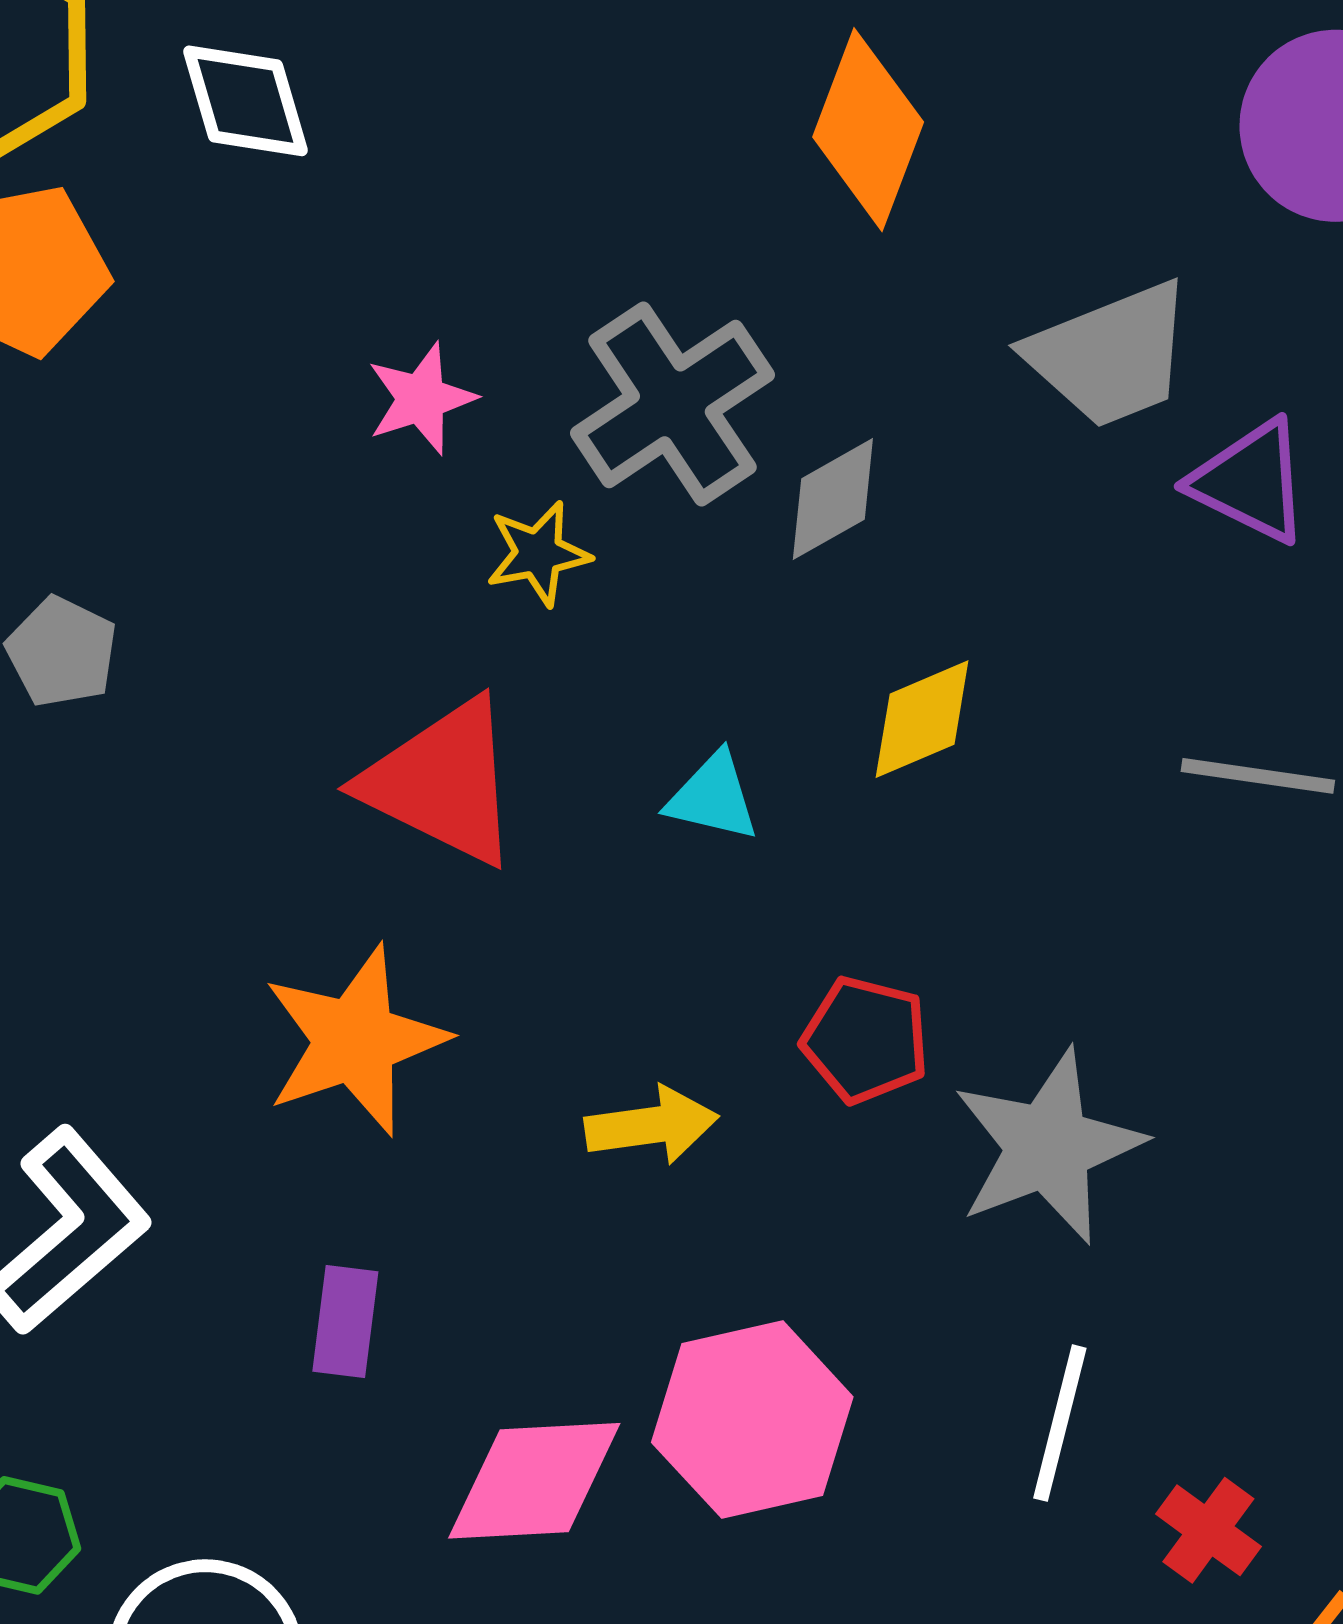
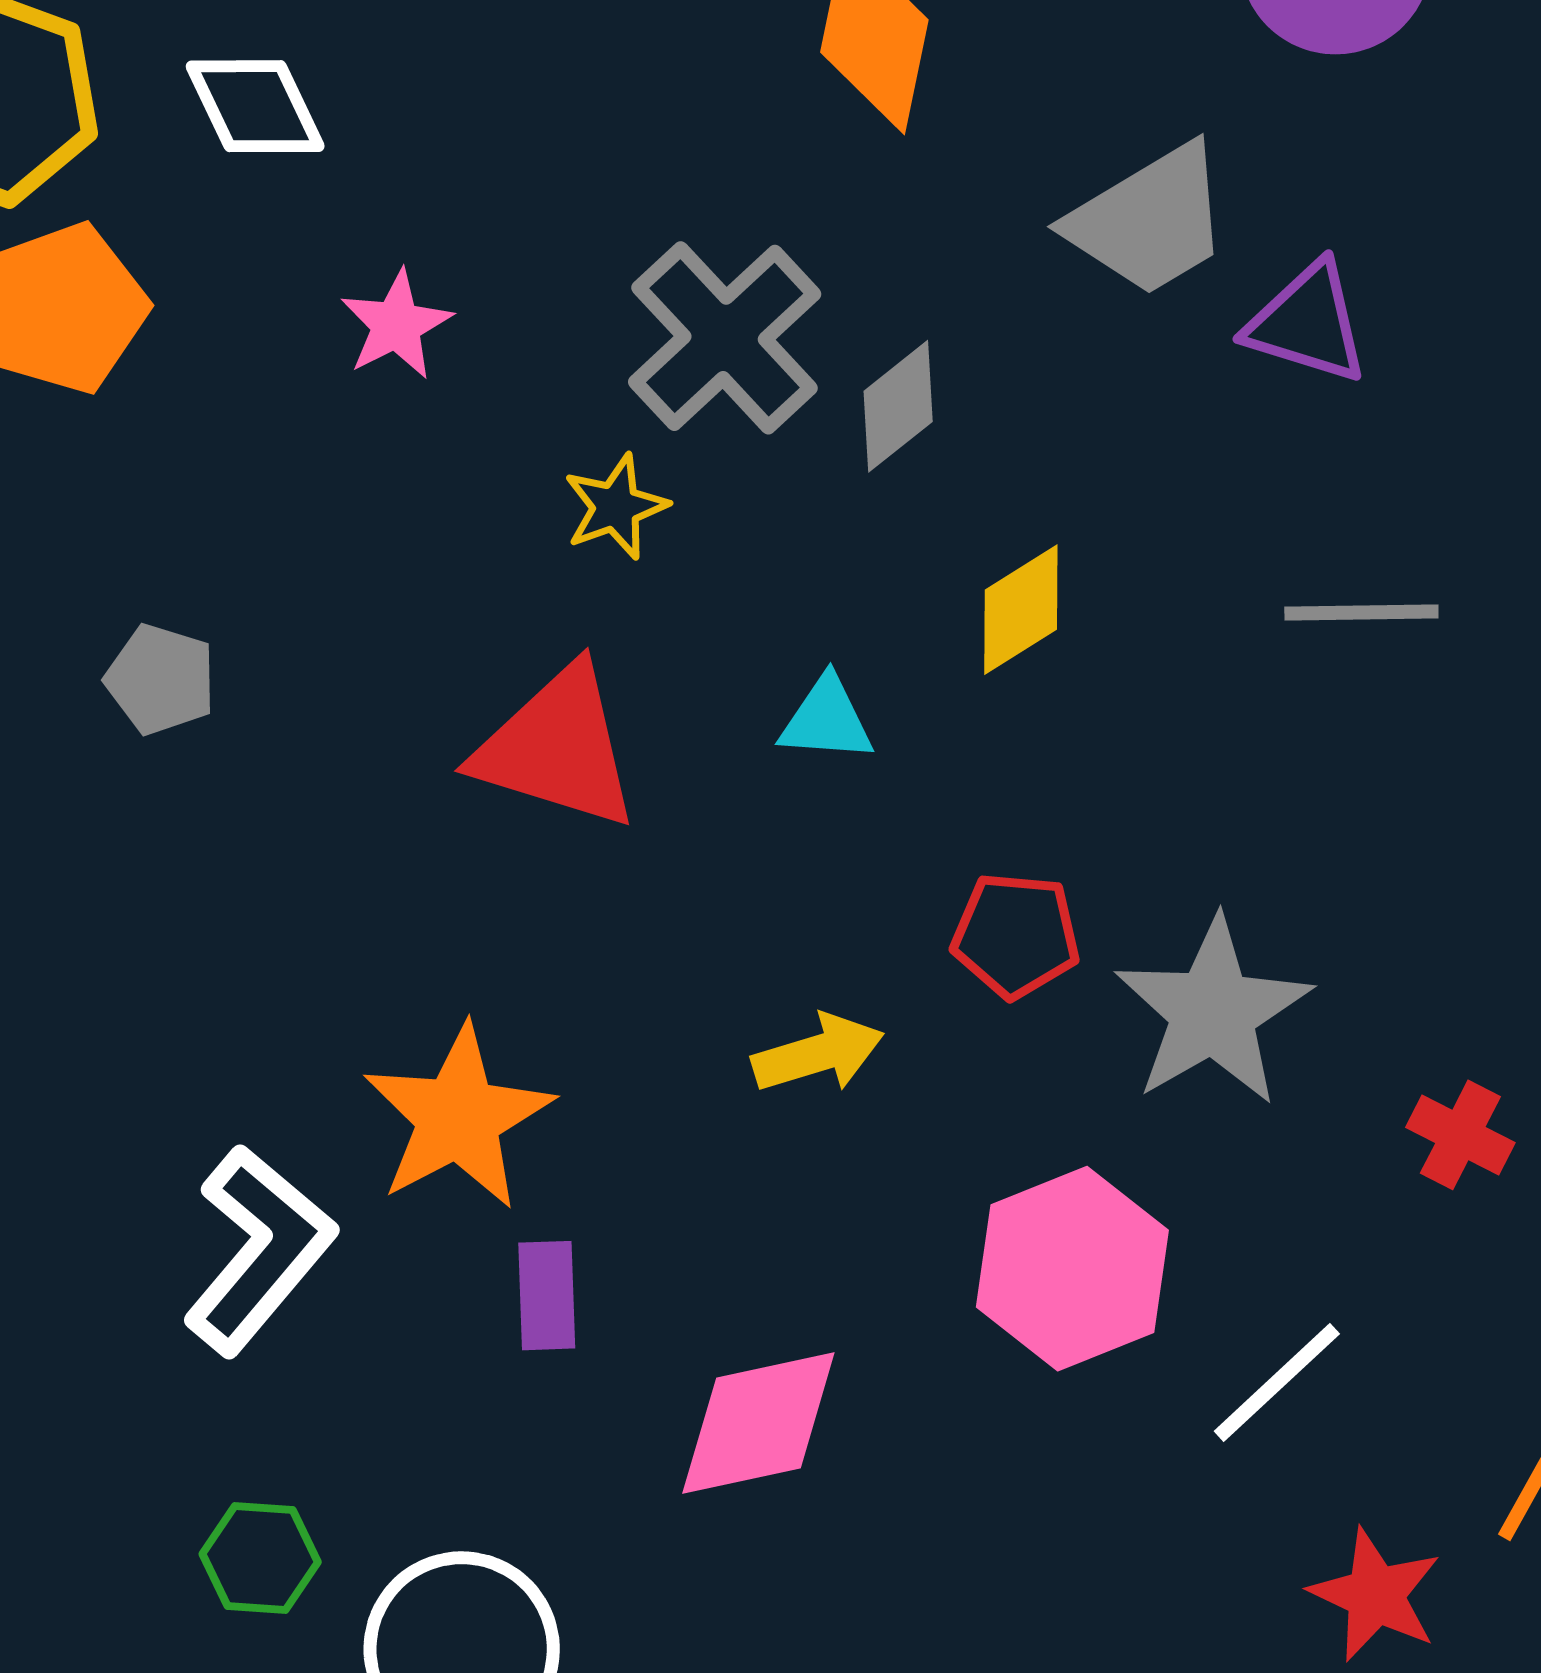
pink star: (421, 399) -> (396, 325), moved
orange star: (355, 1040) -> (458, 1117), moved
pink hexagon: (752, 1420) -> (1072, 1269), moved
white line: (1060, 1423) -> (1277, 1383), moved, turned 42
red cross: (1208, 1530) -> (1460, 1135), moved

